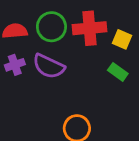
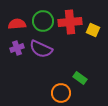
green rectangle: (118, 72) -> (80, 78), moved

